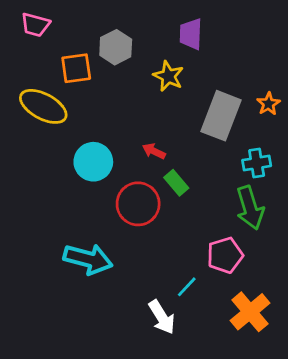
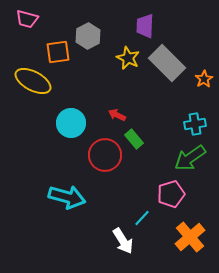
gray rectangle: (221, 116) -> (167, 63), moved, turned -66
green arrow: (250, 208) -> (190, 158), turned 72

